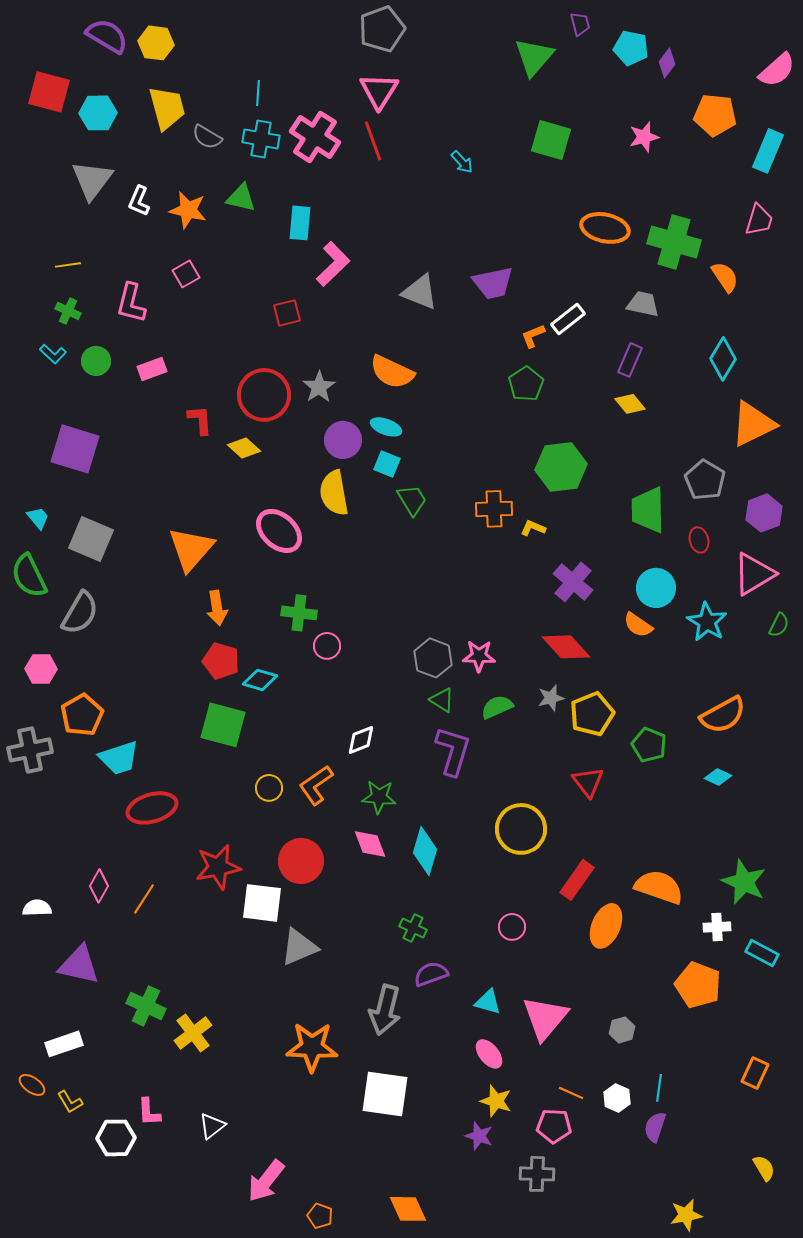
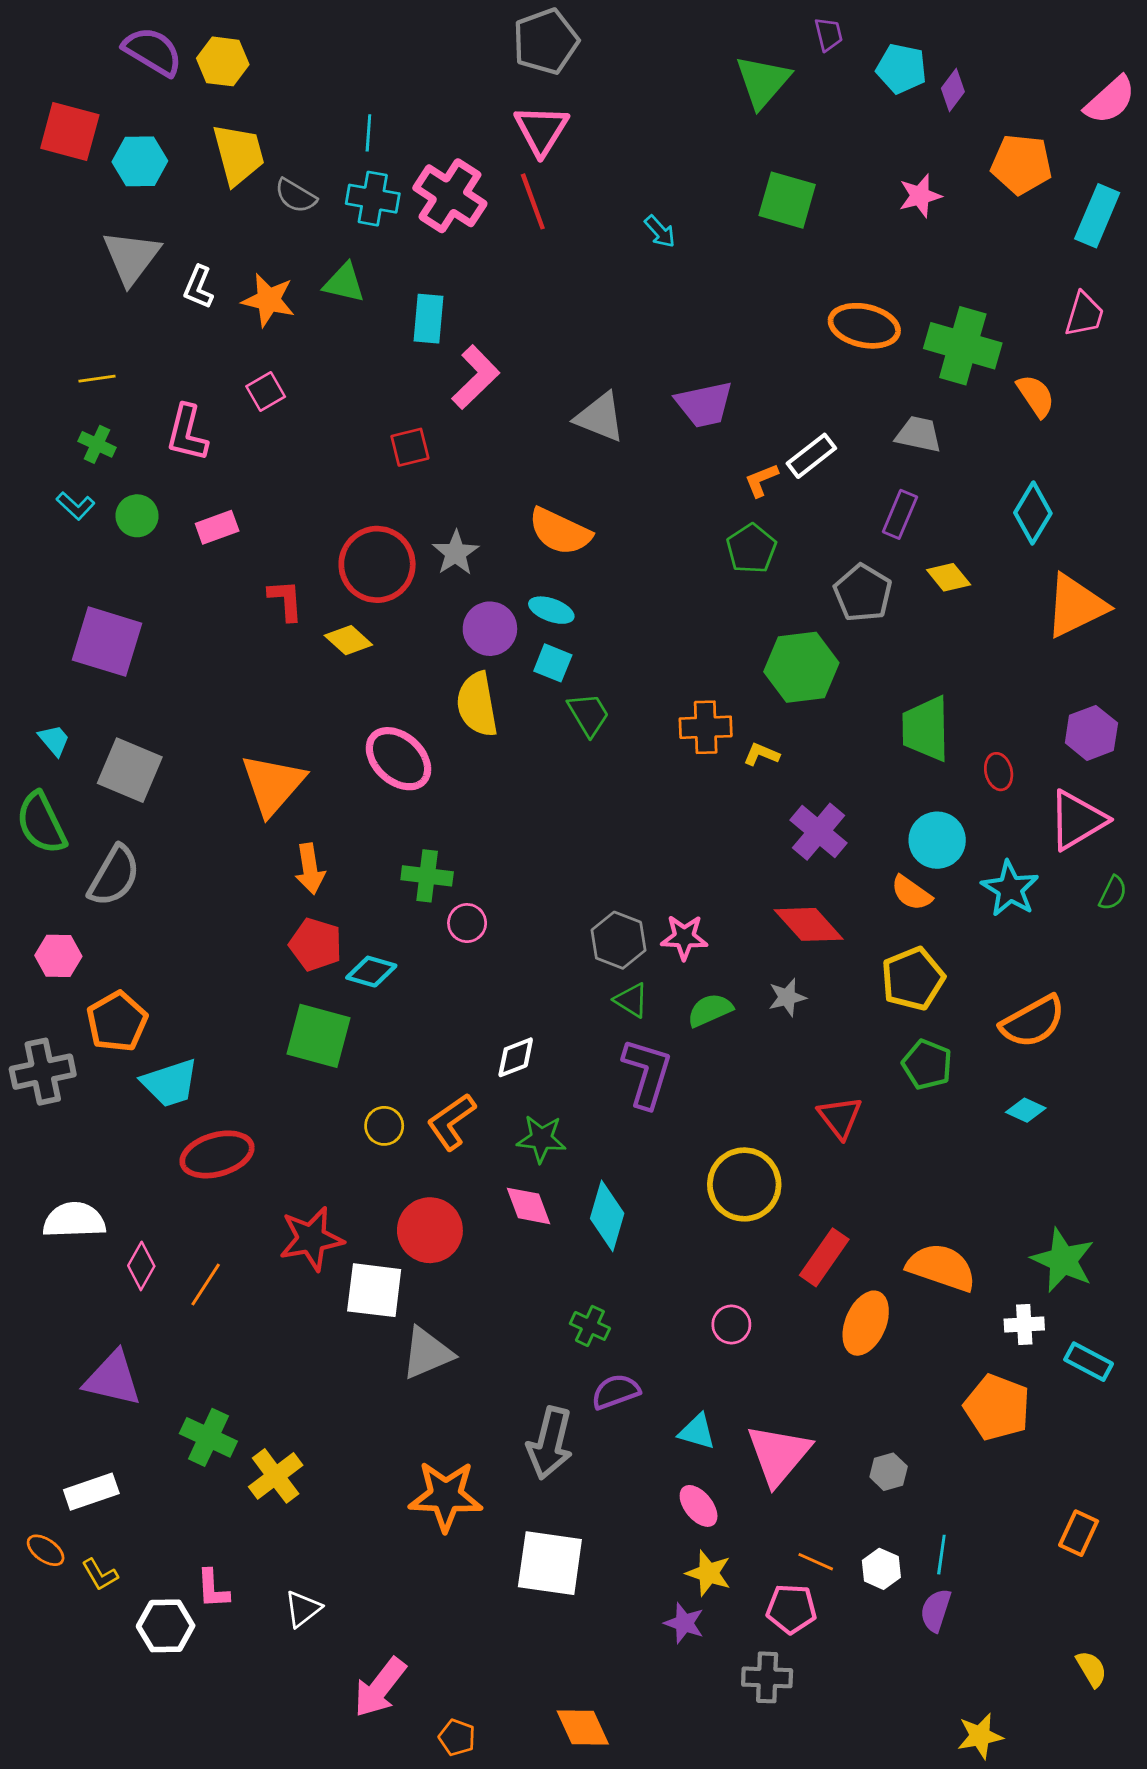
yellow diamond: (630, 404) -> (949, 577), moved
gray pentagon: (705, 480) -> (863, 593), moved
yellow pentagon: (592, 714) -> (913, 979), moved
white semicircle: (37, 908) -> (74, 1220), moved, size x1.5

